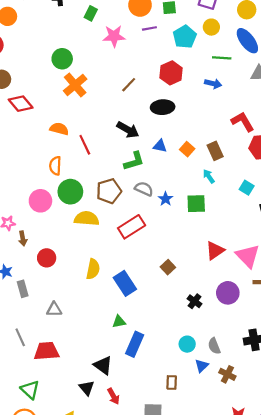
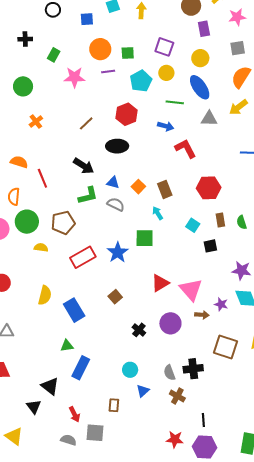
green circle: (62, 59) -> (23, 86), moved
orange cross: (75, 85) -> (36, 122), size x0.6
red L-shape: (243, 122) -> (186, 149), moved
gray semicircle: (144, 189) -> (116, 204), moved
blue star: (166, 199) -> (118, 252), moved, size x1.5
yellow semicircle: (87, 219) -> (41, 248), size x0.6
gray semicircle: (214, 346) -> (169, 373), moved
brown cross: (227, 374) -> (177, 396), moved
red arrow: (113, 396) -> (74, 414), moved

